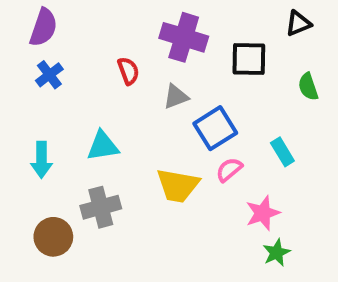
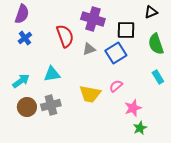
red semicircle: (128, 71) -> (65, 36), size x1.6
green semicircle: (308, 87) -> (156, 44), size x1.5
blue square: (215, 128) -> (116, 53), moved
cyan rectangle: (282, 152) -> (158, 77), moved
cyan arrow: (41, 160) -> (21, 81), turned -126
brown circle: (53, 237) -> (27, 107), moved

